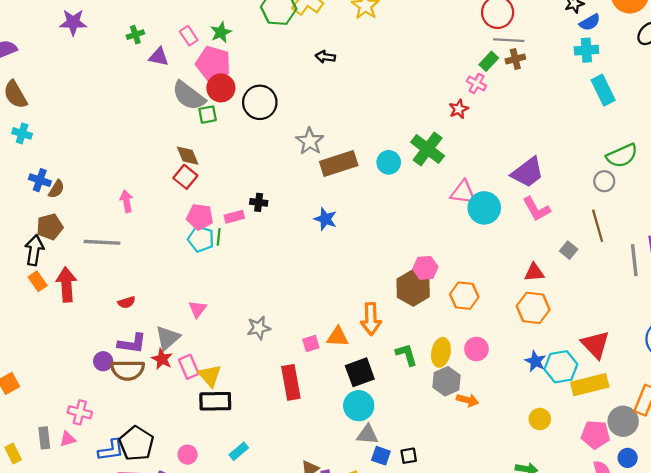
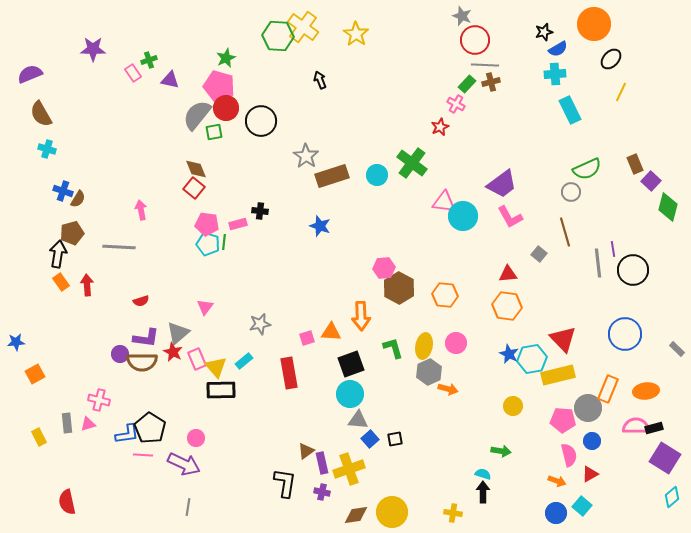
pink rectangle: (189, 36) -> (133, 73), moved
black arrow: (325, 57) -> (320, 80), turned 60
gray semicircle: (189, 96) -> (197, 115), turned 92
pink hexagon: (425, 268) -> (384, 268), moved
red arrow: (66, 285) -> (87, 285), size x0.7
cyan rectangle: (239, 451) -> (244, 361), moved
blue square: (381, 456) -> (370, 439), turned 30

